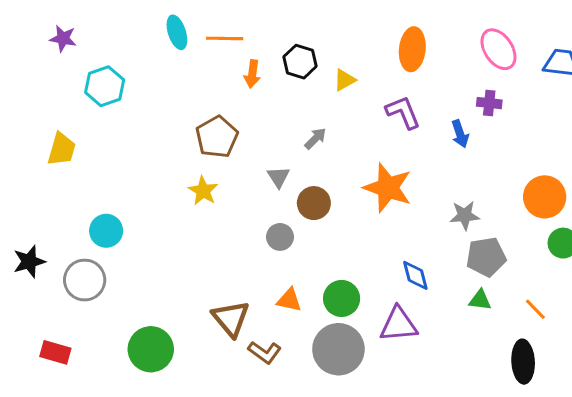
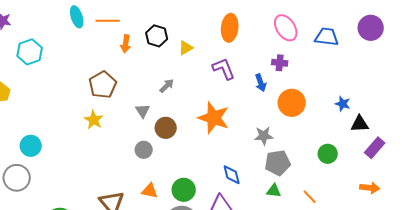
orange circle: (545, 197) -> (292, 103), moved

